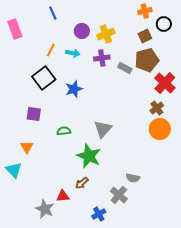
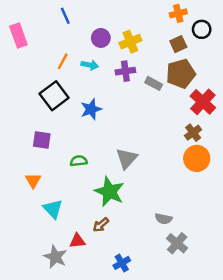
cyan triangle: (14, 170) -> (53, 209), moved
gray cross: (119, 195) -> (177, 243), moved

